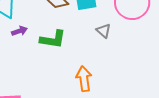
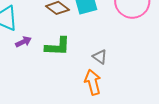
gray triangle: (104, 31) -> (100, 57), moved

